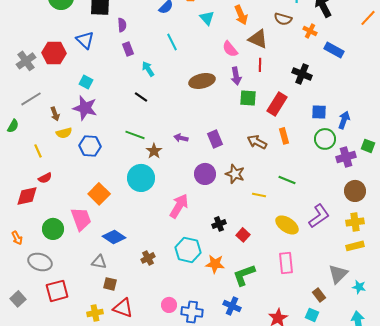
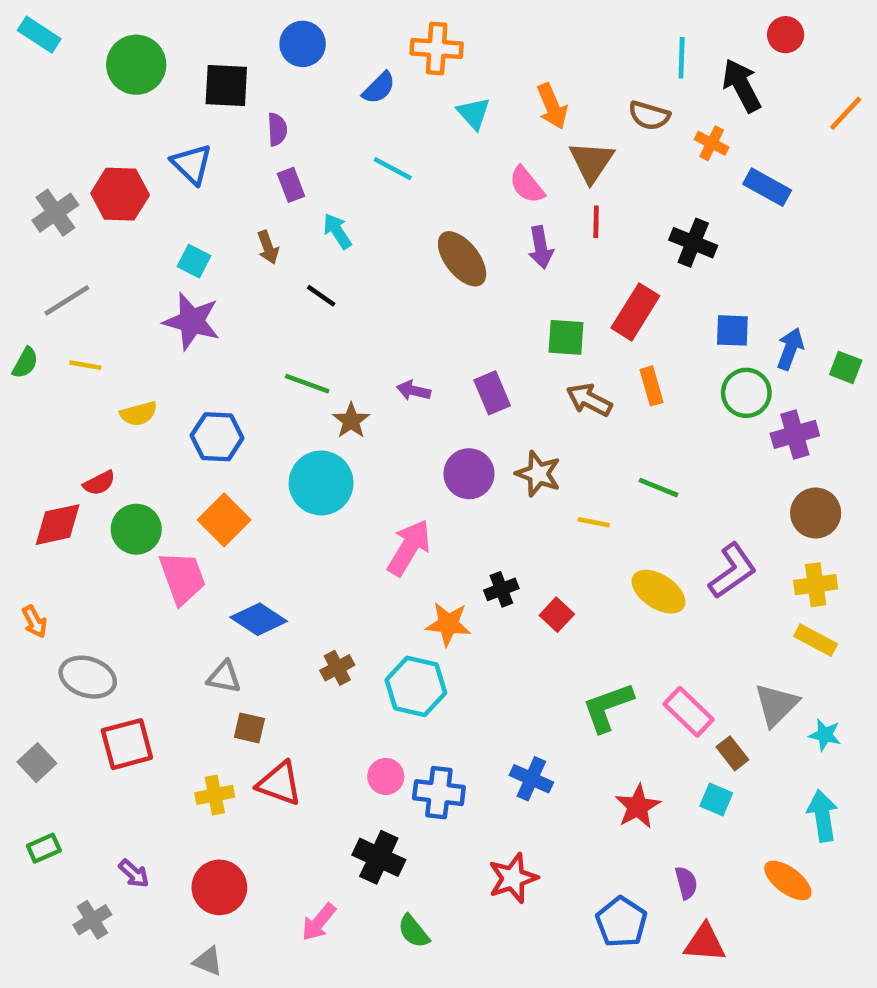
brown triangle: (258, 39) -> (591, 162), turned 40
cyan line: (172, 42) -> (393, 169), turned -36
brown ellipse: (202, 81) -> (462, 259), turned 65
green square: (248, 98) -> (566, 337), moved
brown arrow: (55, 114) -> (268, 247), moved
yellow semicircle: (64, 133) -> (139, 414), moved
blue hexagon: (90, 146) -> (217, 437), moved
green square: (368, 146) -> (846, 367), moved
yellow line: (38, 151) -> (85, 365), moved, turned -56
green circle: (53, 229) -> (136, 529), moved
yellow rectangle: (355, 246) -> (816, 640), turned 42
cyan hexagon: (188, 250) -> (416, 686), moved
pink rectangle: (286, 263) -> (689, 712), moved, turned -40
orange star: (215, 264) -> (448, 624), moved
green L-shape: (244, 275) -> (608, 707), moved

